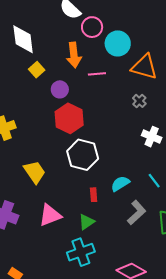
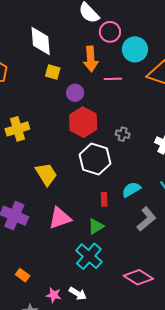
yellow square: (37, 70) -> (53, 72), turned -35
gray cross: (139, 101) -> (123, 134), moved, turned -32
cyan cross: (81, 252) -> (89, 256), turned -32

